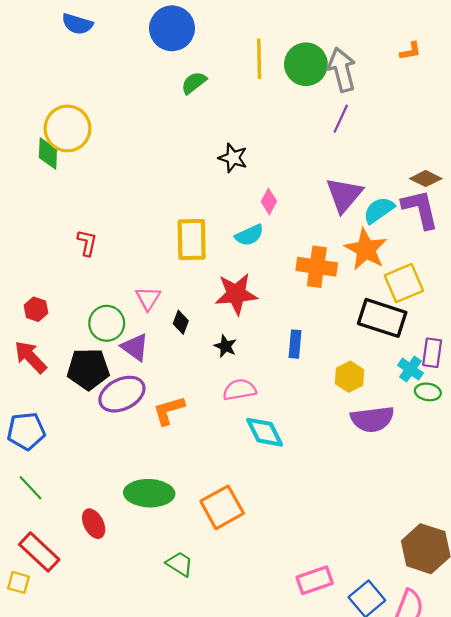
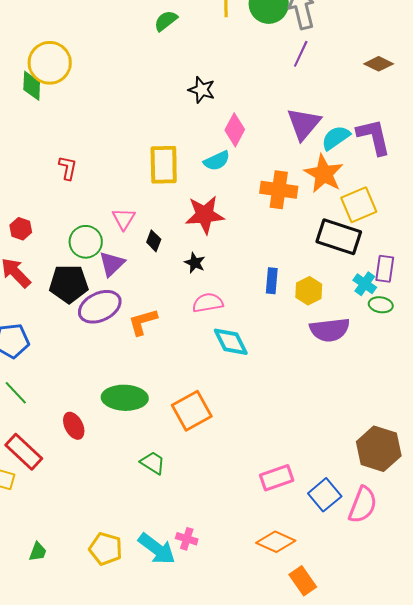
brown diamond: (426, 179) -> (379, 64), moved
pink diamond: (269, 201) -> (235, 130), size x1.4
blue rectangle: (295, 344) -> (272, 281), moved
purple triangle: (135, 347) -> (112, 264), turned 40

